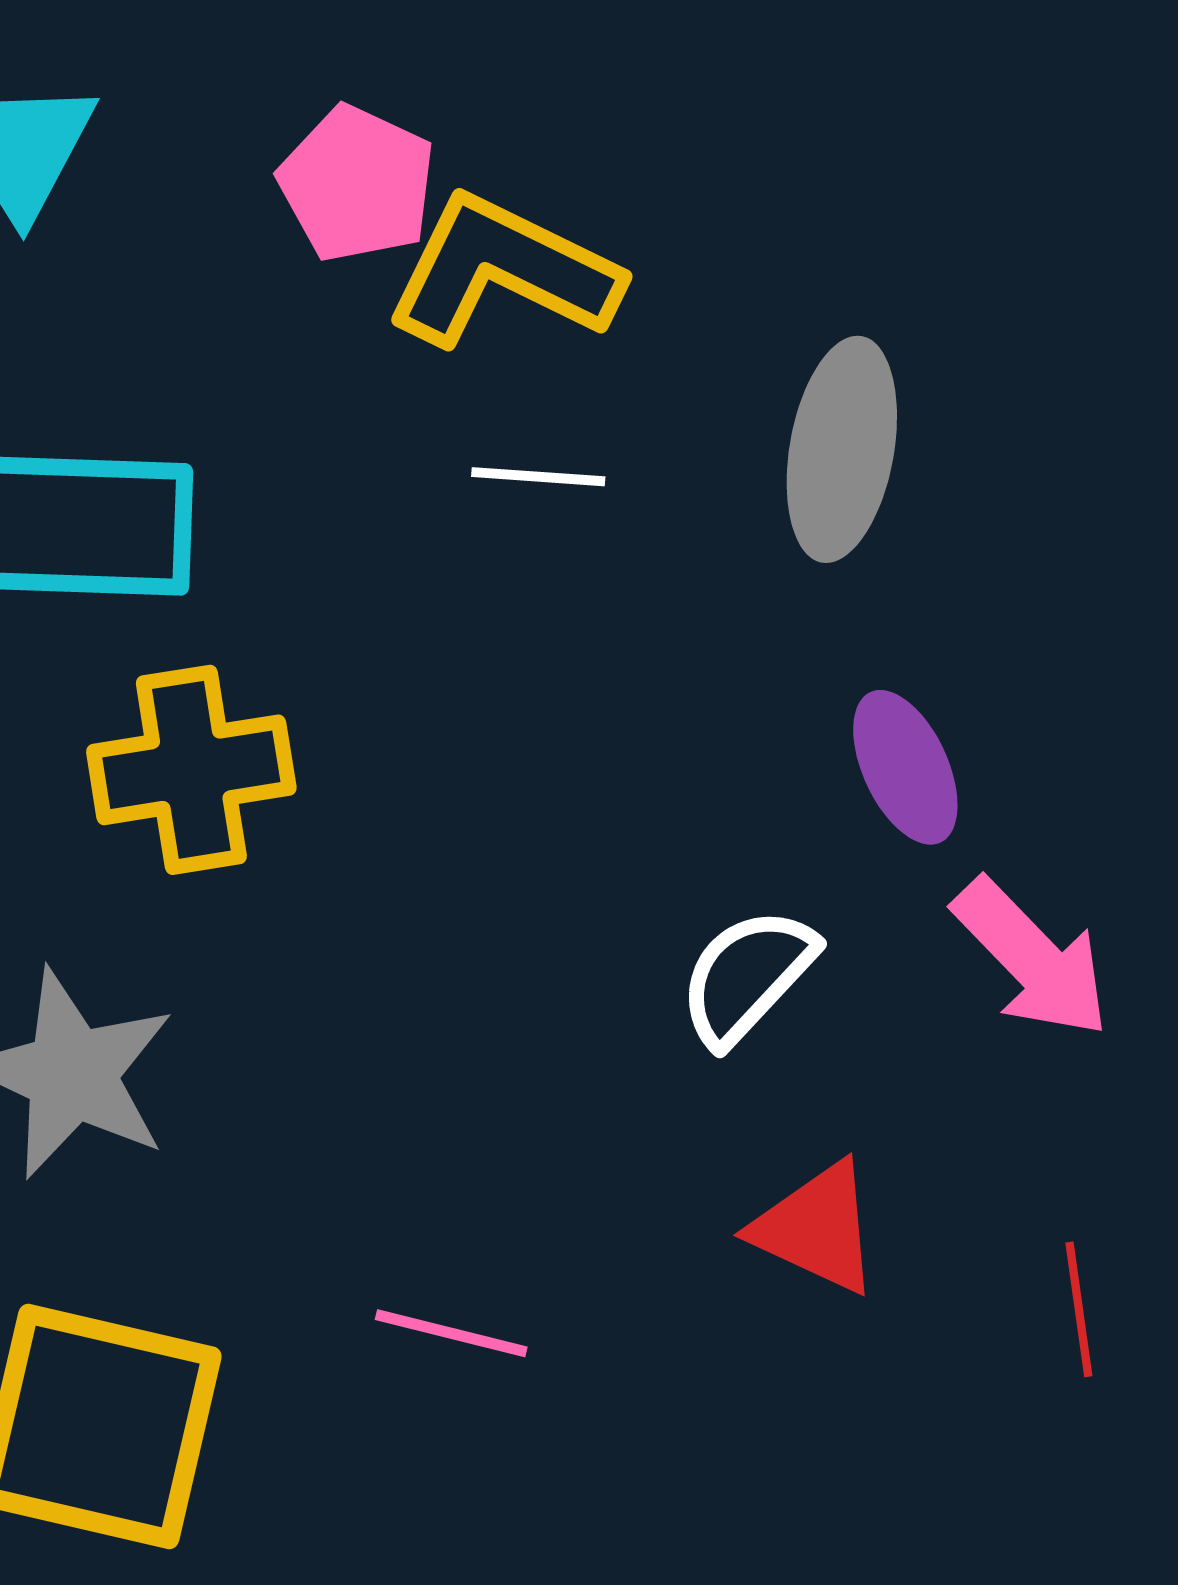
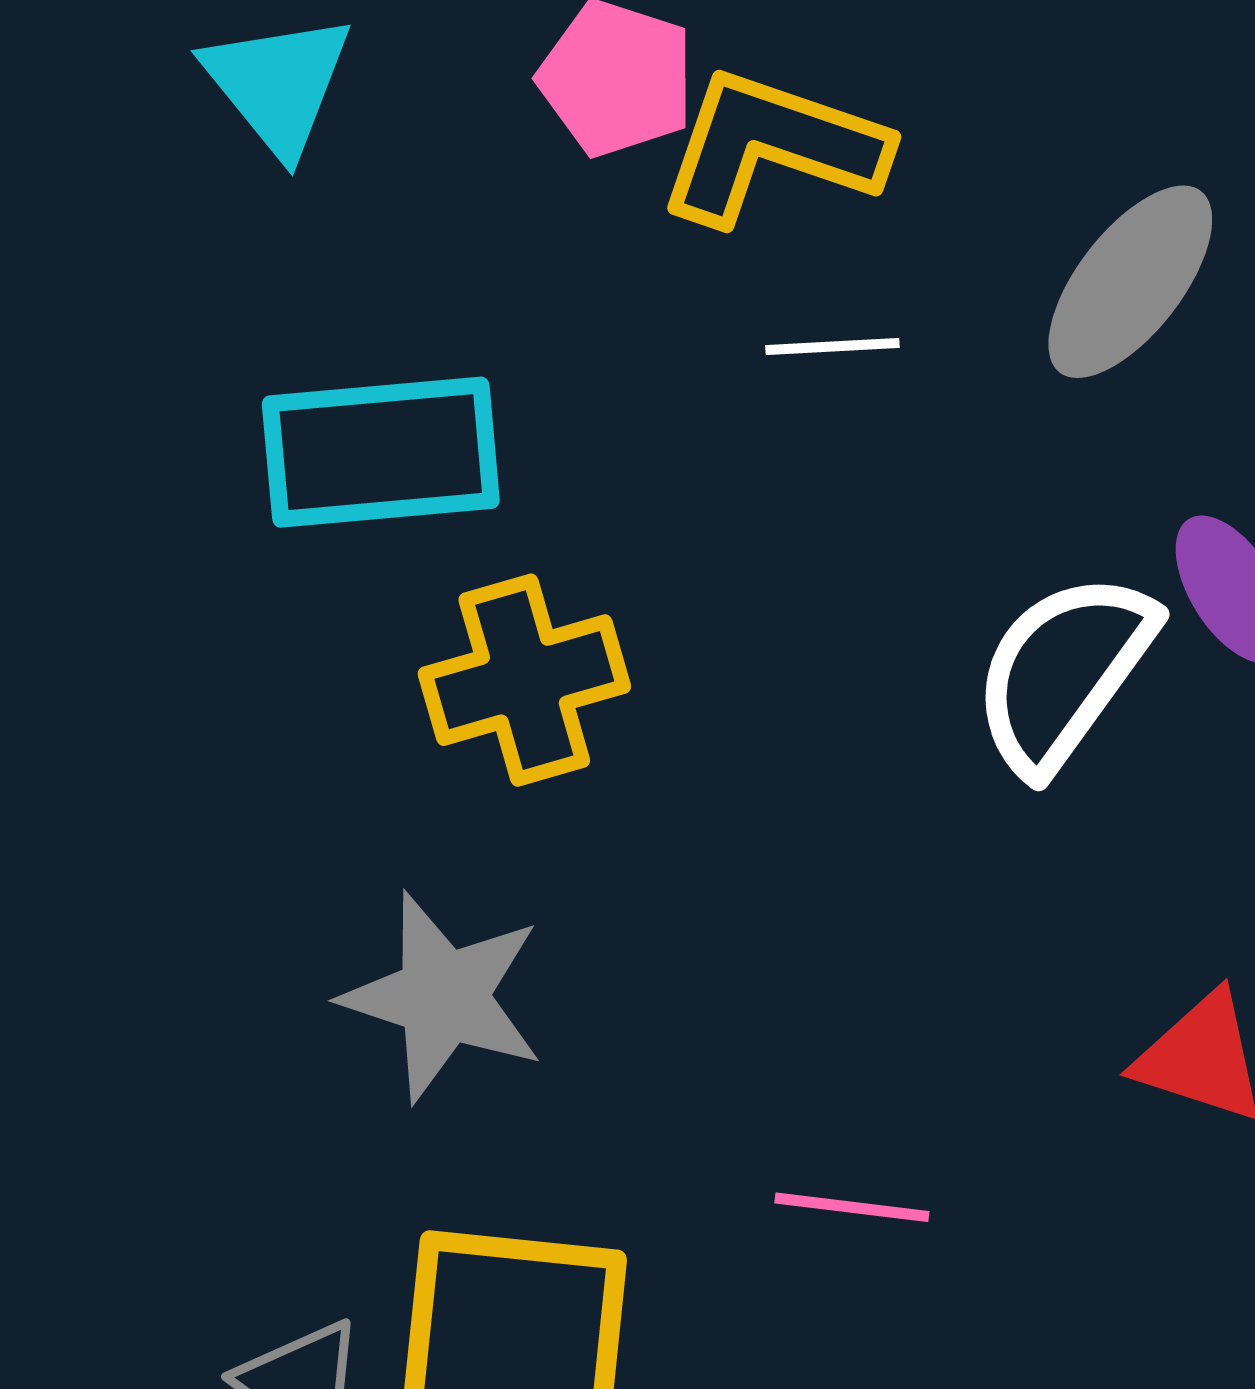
gray ellipse: (842, 449) -> (1130, 282), turned 35
white semicircle: (747, 976) -> (1064, 672), moved, size x1.4

